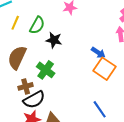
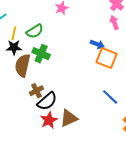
green semicircle: (37, 25) -> (35, 31), turned 42
black star: (54, 40) -> (14, 47), moved
green cross: (46, 70) -> (41, 54), moved

